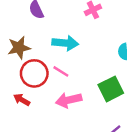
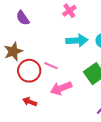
cyan arrow: (65, 43) -> (77, 40), moved
red arrow: (22, 100) -> (30, 102), moved

